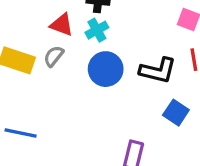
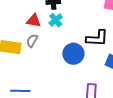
blue circle: (106, 69) -> (73, 54), moved

